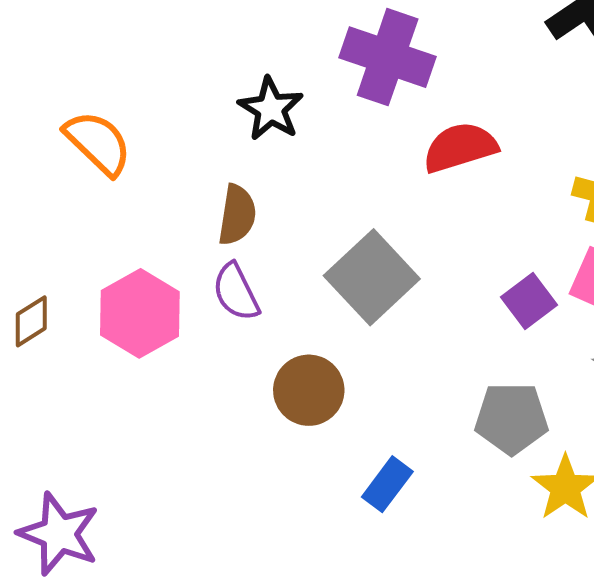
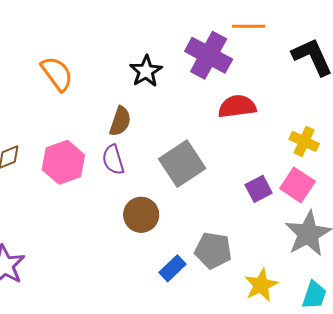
gray pentagon: (512, 418) -> (213, 250), moved

